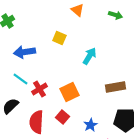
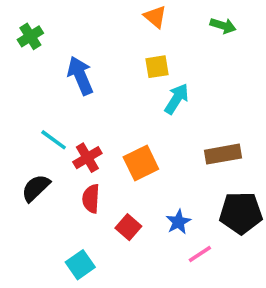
yellow square: (59, 38) -> (157, 67), moved, turned -32
blue arrow: (24, 52) -> (80, 76), moved, turned 75
red square: (62, 117) -> (128, 227), moved
red semicircle: (36, 122) -> (91, 199), moved, size x0.7

